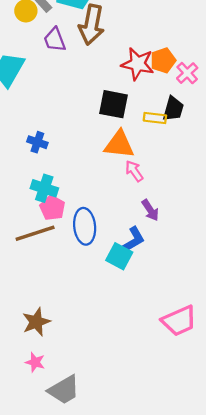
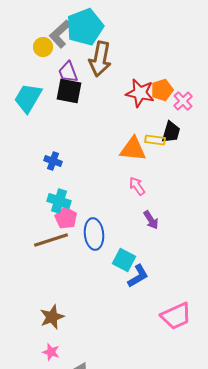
black square: (113, 104) -> (69, 91), moved
orange triangle: (119, 144) -> (133, 149), moved
blue L-shape: (133, 240) -> (138, 276), moved

